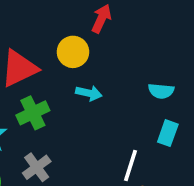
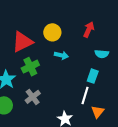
red arrow: (101, 19) -> (89, 30), moved
cyan rectangle: (168, 133) -> (93, 76), moved

